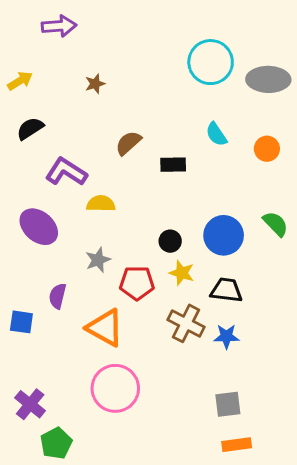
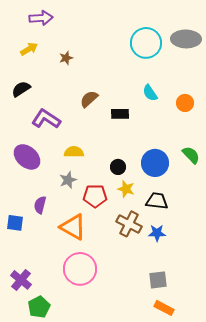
gray ellipse: (268, 79) -> (186, 39), moved
yellow arrow: (20, 81) -> (29, 49), moved
yellow semicircle: (101, 204) -> (74, 152), moved
orange rectangle: (237, 445) -> (164, 308), turned 36

